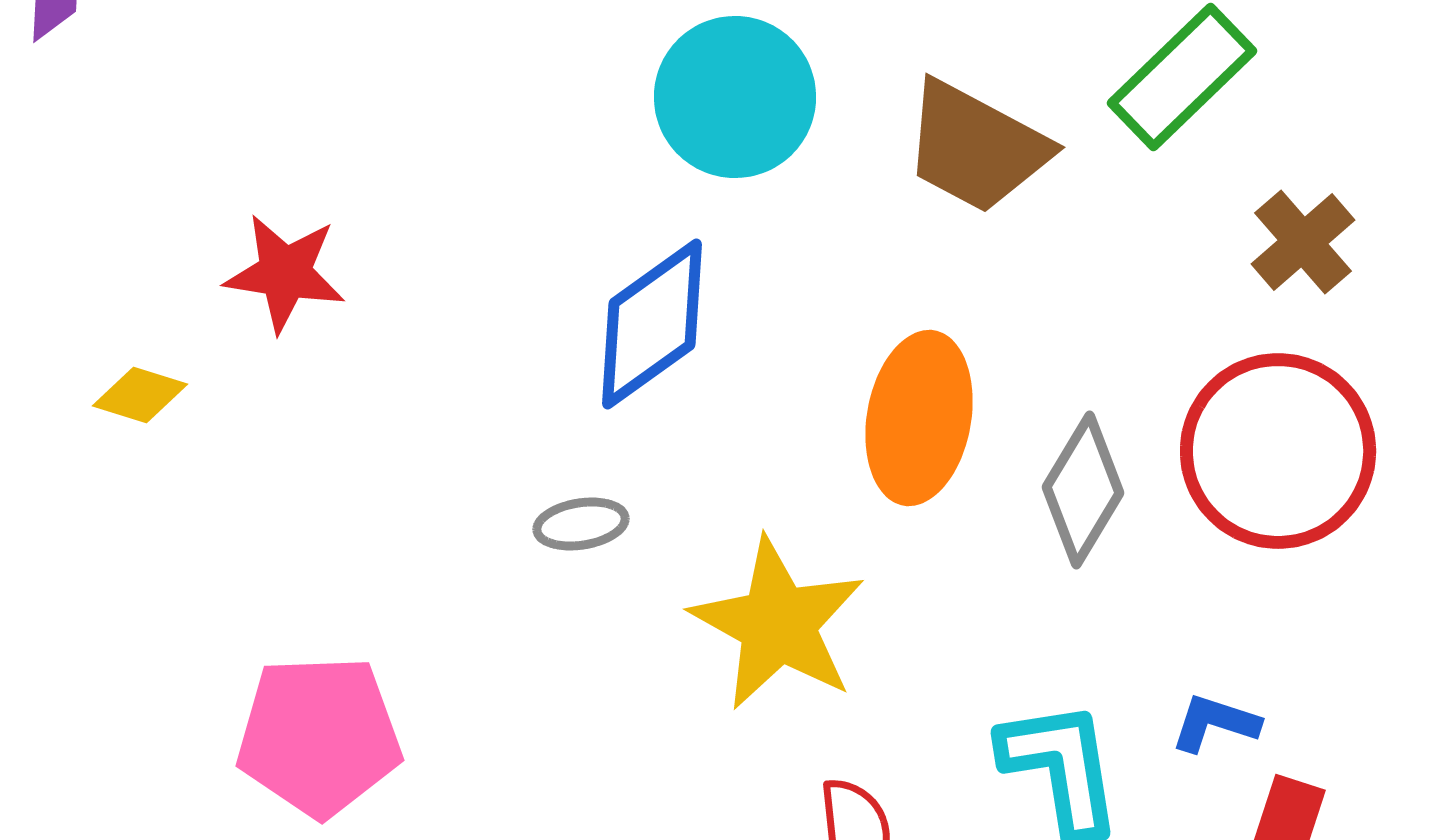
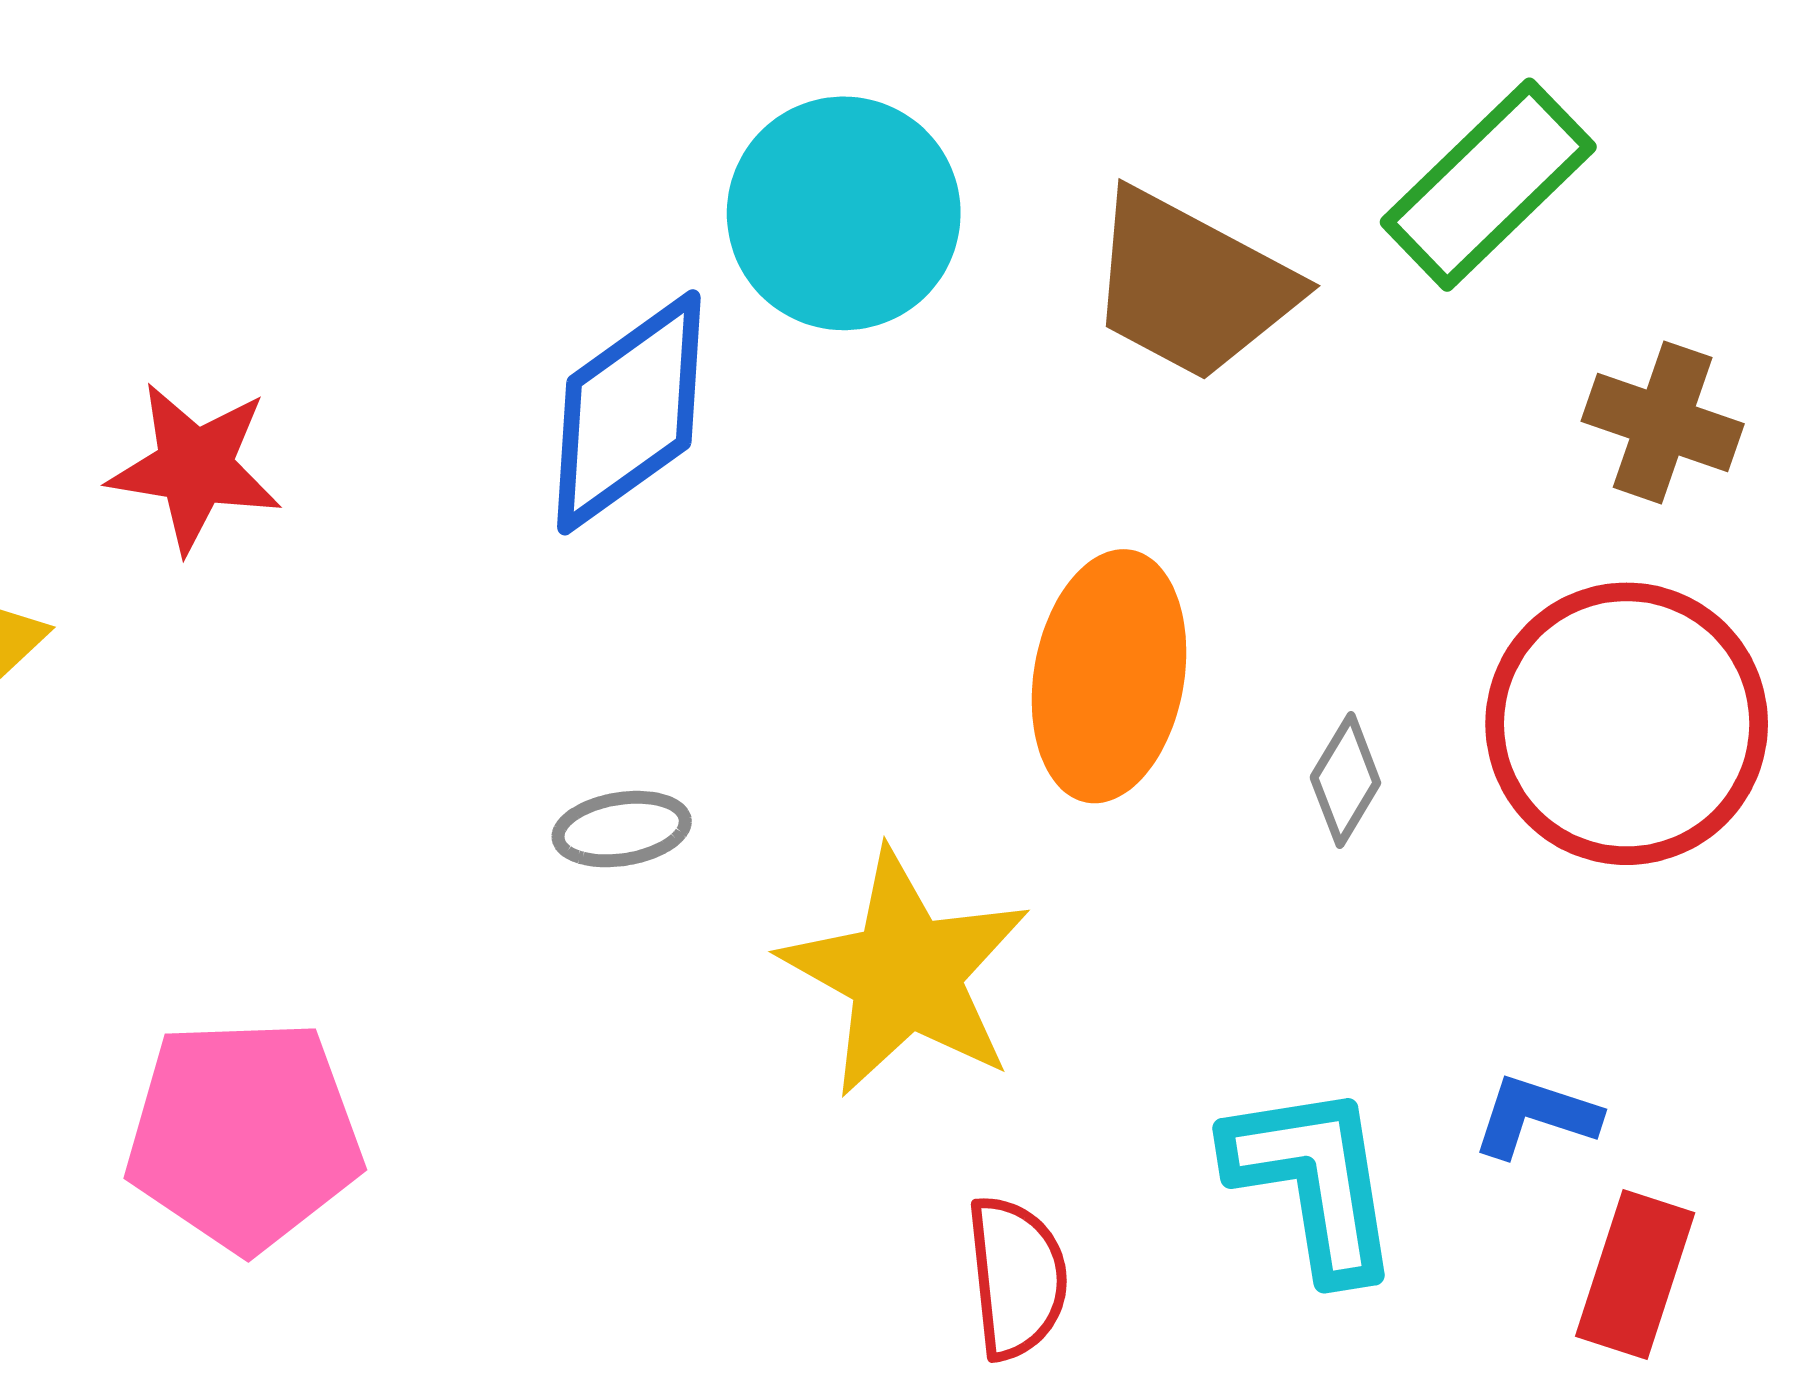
brown cross: (1303, 242) -> (1663, 422), turned -30
blue diamond: (652, 324) -> (629, 412), moved
gray diamond: (1083, 490) -> (1345, 780), size x0.6

